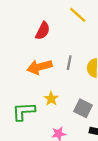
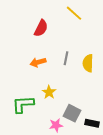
orange arrow: (39, 67) -> (38, 62), size x0.7
gray square: (83, 108) -> (72, 113), moved

